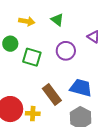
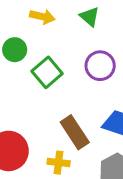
green square: (32, 57) -> (47, 72), turned 30
yellow cross: (33, 114) -> (59, 163), moved

